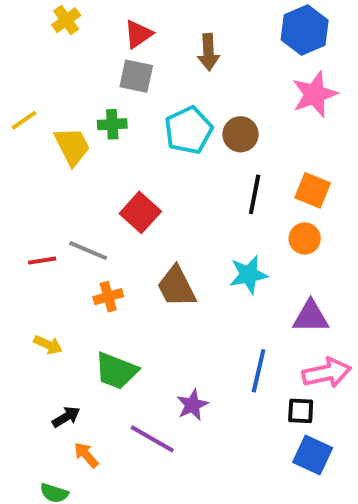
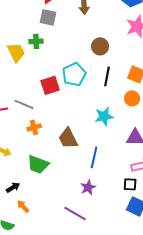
cyan pentagon: (188, 130) -> (74, 74), moved
red square: (140, 212) -> (50, 85), turned 30
brown trapezoid: (176, 287) -> (68, 138), moved
blue line: (259, 371) -> (94, 157), moved
purple star: (192, 405) -> (88, 187), moved
purple line: (152, 439) -> (75, 213), moved

